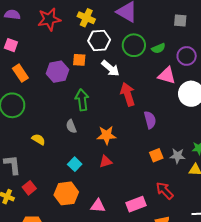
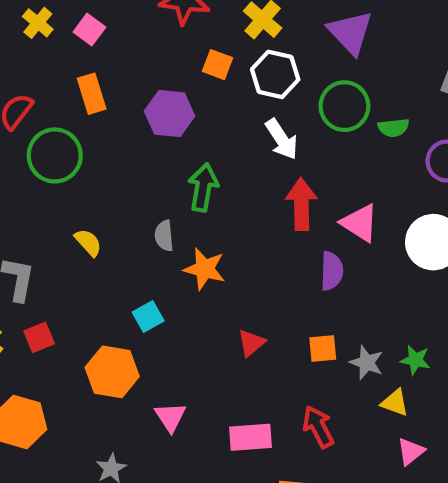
orange square: (79, 60) -> (217, 65), moved
pink triangle: (167, 76) -> (360, 223), moved
orange star: (106, 135) -> (205, 269), moved
red triangle: (106, 161) -> (251, 343), moved, turned -40
pink triangle: (98, 206) -> (170, 417), turned 35

